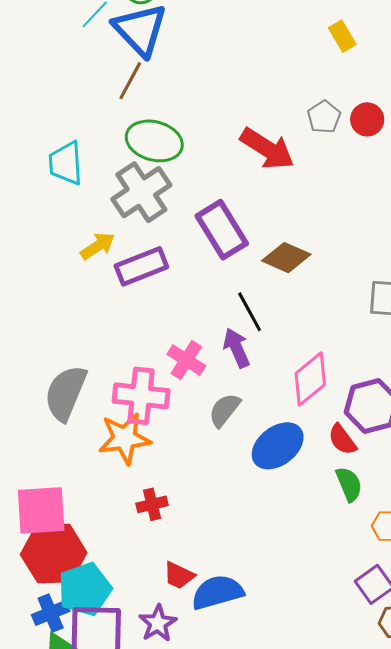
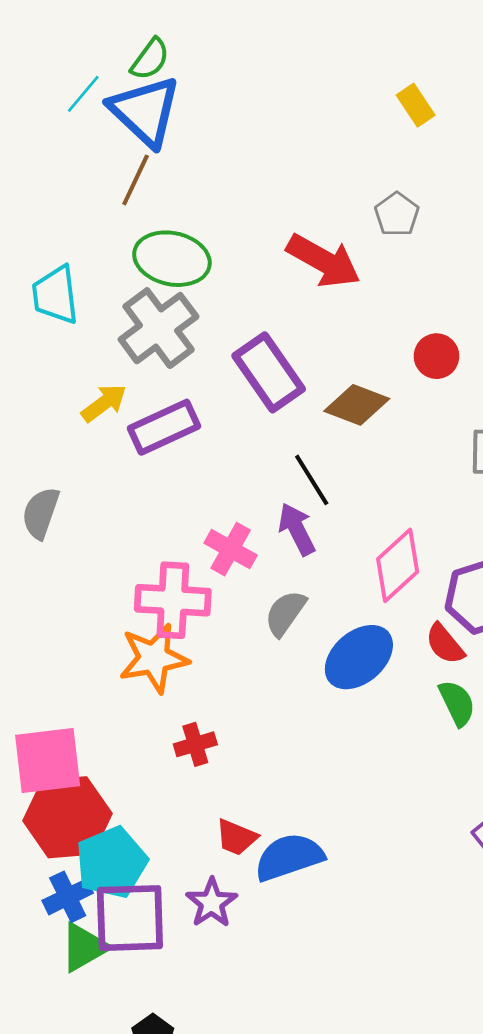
red circle: (367, 119) -> (436, 356), moved
gray semicircle: (66, 393) -> (41, 513), moved, size x0.7

